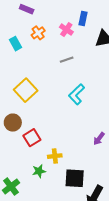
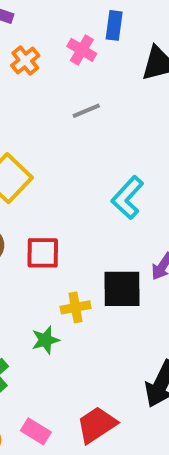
cyan L-shape: (77, 94) -> (127, 198), moved
red square: (32, 138) -> (43, 253), moved, turned 36
black square: (75, 178) -> (122, 289), moved

